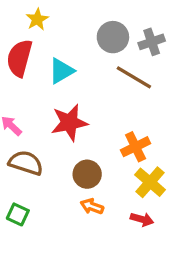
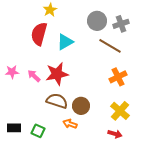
red star: (69, 123) -> (57, 74), moved
orange cross: (136, 147) -> (118, 77), moved
brown semicircle: (26, 163) -> (57, 101), moved
orange arrow: (92, 206) -> (70, 124), moved

